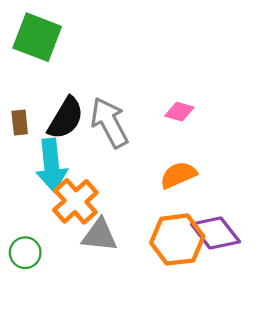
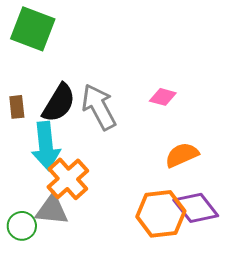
orange semicircle: (178, 175) -> (182, 155), moved
gray triangle: (100, 235) -> (52, 210), moved

